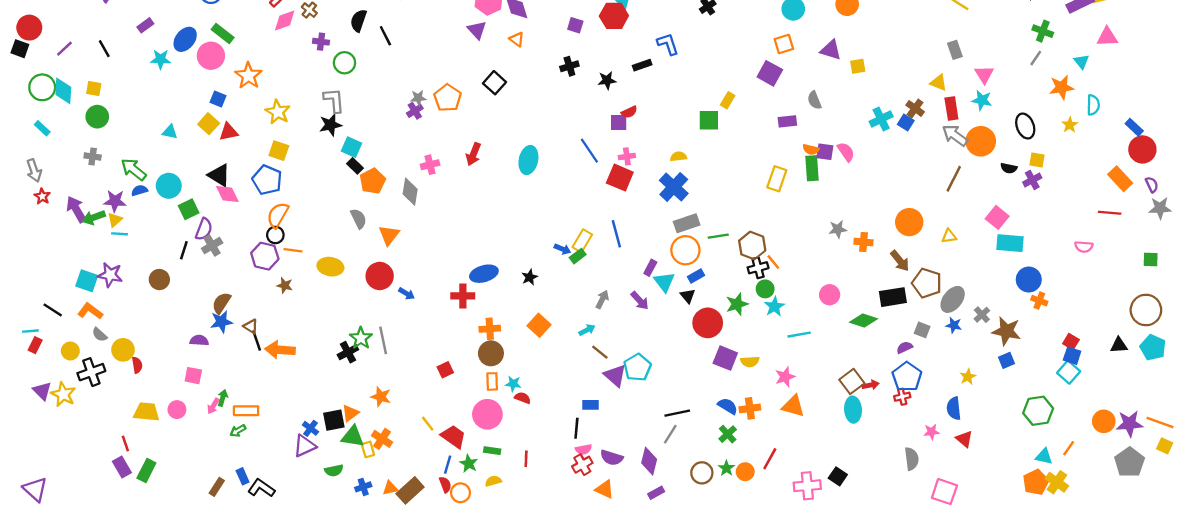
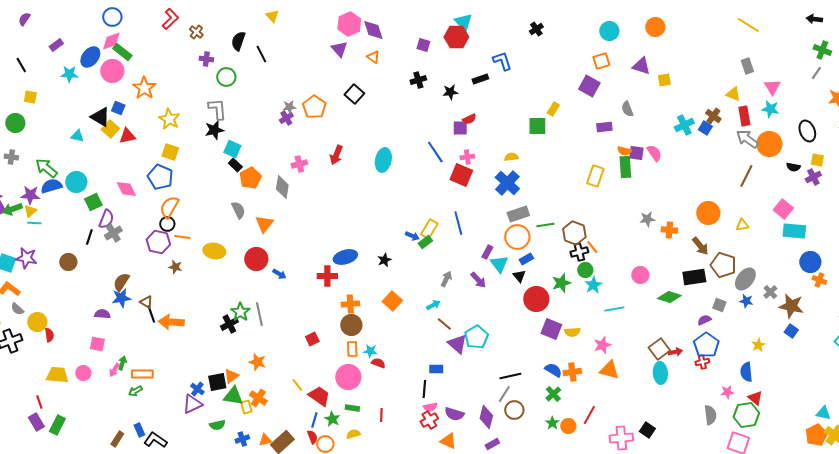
pink diamond: (285, 21) -> (111, 41), moved
yellow square: (94, 89) -> (30, 97), moved
black triangle: (219, 175) -> (100, 117), moved
blue semicircle: (139, 190) -> (51, 186), size x1.5
blue square: (1006, 360) -> (791, 331), turned -32
green hexagon: (1038, 411) -> (746, 415), moved
brown circle: (702, 473) -> (514, 410), moved

